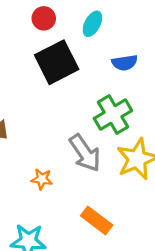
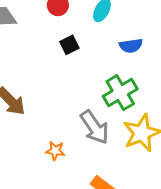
black square: (57, 62) -> (69, 45), size x0.5

